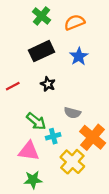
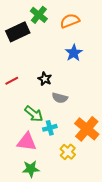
black rectangle: (41, 51) -> (18, 32), moved
gray semicircle: (72, 113) -> (60, 98), moved
yellow cross: (72, 162) -> (68, 152), size x0.7

